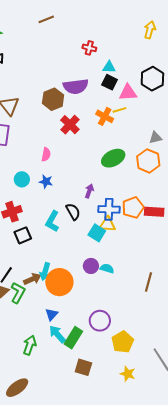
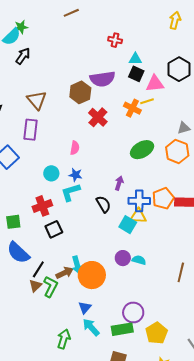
cyan L-shape: (52, 221) -> (71, 192), moved, turned 45
cyan arrow: (45, 272) -> (77, 265), turned -30
green rectangle: (73, 338) -> (122, 329), moved, turned 50

